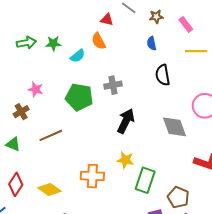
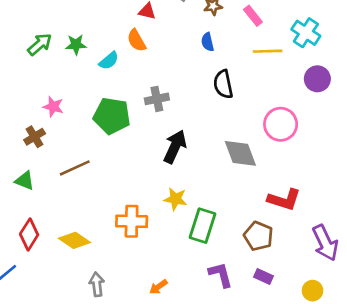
green arrow: (26, 43) -> (40, 44), turned -30
brown pentagon: (178, 197) -> (258, 236), moved

